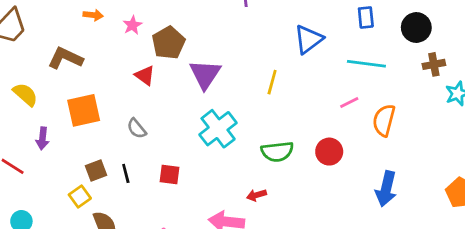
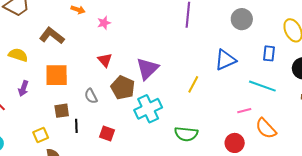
brown pentagon: (169, 43) -> (123, 88), moved, turned -30
yellow semicircle: (25, 94) -> (18, 55), turned -36
orange semicircle: (384, 120) -> (266, 128), turned -70
red circle: (329, 152) -> (235, 143), moved
brown square: (96, 170) -> (62, 111), moved

